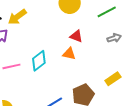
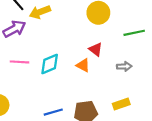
gray arrow: (114, 38) -> (124, 66), moved

